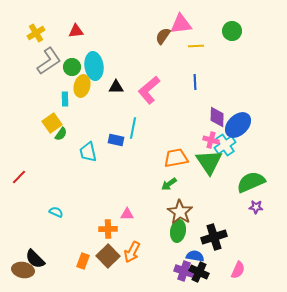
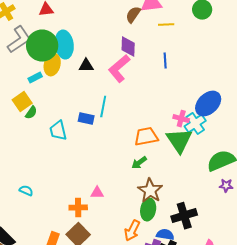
green circle: (72, 67) -> (42, 46), size x1.8
cyan rectangle: (65, 99) -> (35, 78), turned 64
purple diamond: (217, 117) -> (128, 47), moved
orange arrow: (132, 252) -> (132, 231), moved

